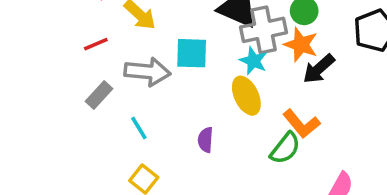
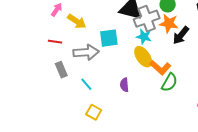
red line: (96, 44) -> (55, 42), turned 40
gray rectangle: (99, 95) -> (61, 70), turned -56
orange L-shape: (301, 124) -> (160, 68), moved

